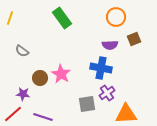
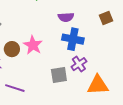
brown square: (134, 39) -> (106, 18), moved
purple semicircle: (110, 45) -> (66, 17), moved

